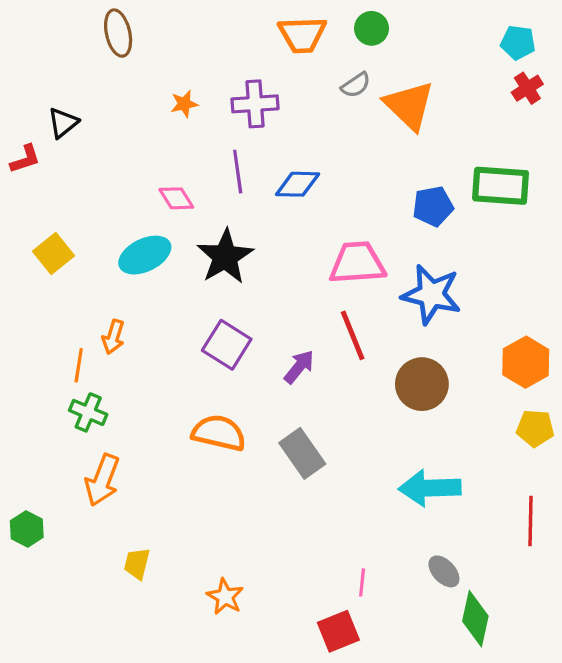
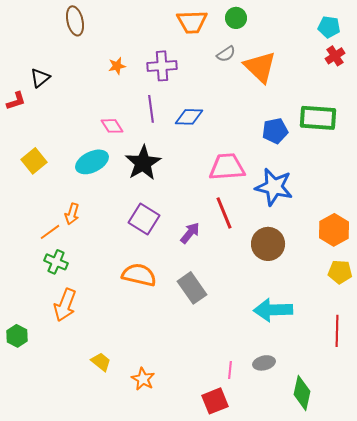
orange line: (79, 365) -> (50, 232), turned 45
yellow trapezoid: (137, 564) -> (101, 362), moved, turned 115
gray ellipse: (444, 571) -> (264, 363), moved, turned -60

